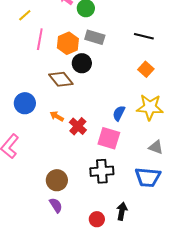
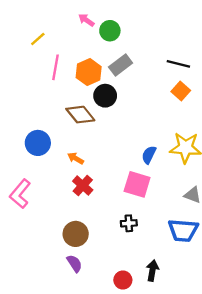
gray rectangle: (95, 37) -> (121, 65), turned -54
orange square: (146, 69) -> (181, 91), moved
red cross: (78, 126) -> (83, 185), moved
black cross: (102, 171) -> (129, 223), size x0.6

